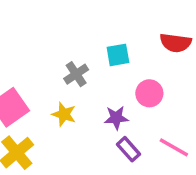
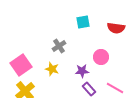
cyan square: (118, 55) -> (83, 22), moved

